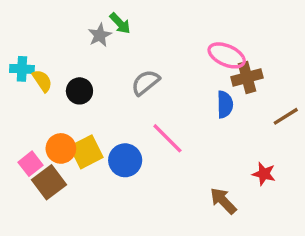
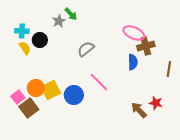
cyan cross: (22, 69) -> (22, 31), moved
black circle: (79, 91) -> (40, 40), moved
brown line: (286, 116) -> (169, 69), turned -49
brown arrow: (223, 201) -> (139, 110), moved

